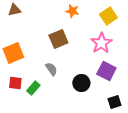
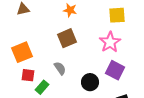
orange star: (72, 11) -> (70, 10), moved
yellow square: (108, 16) -> (117, 15), turned 30
red square: (15, 83) -> (28, 75), moved

